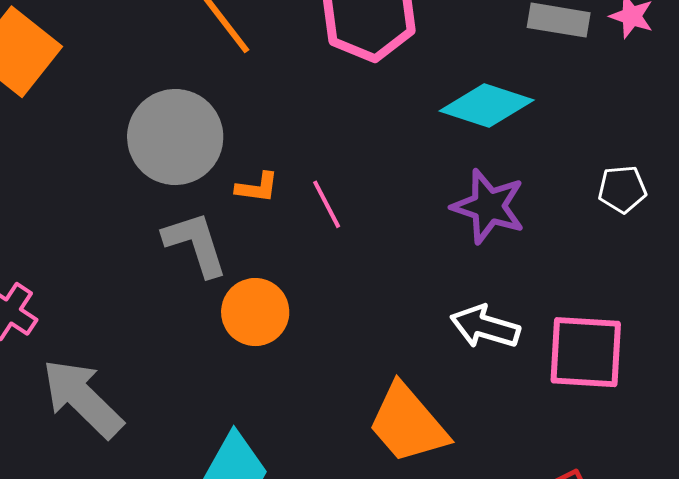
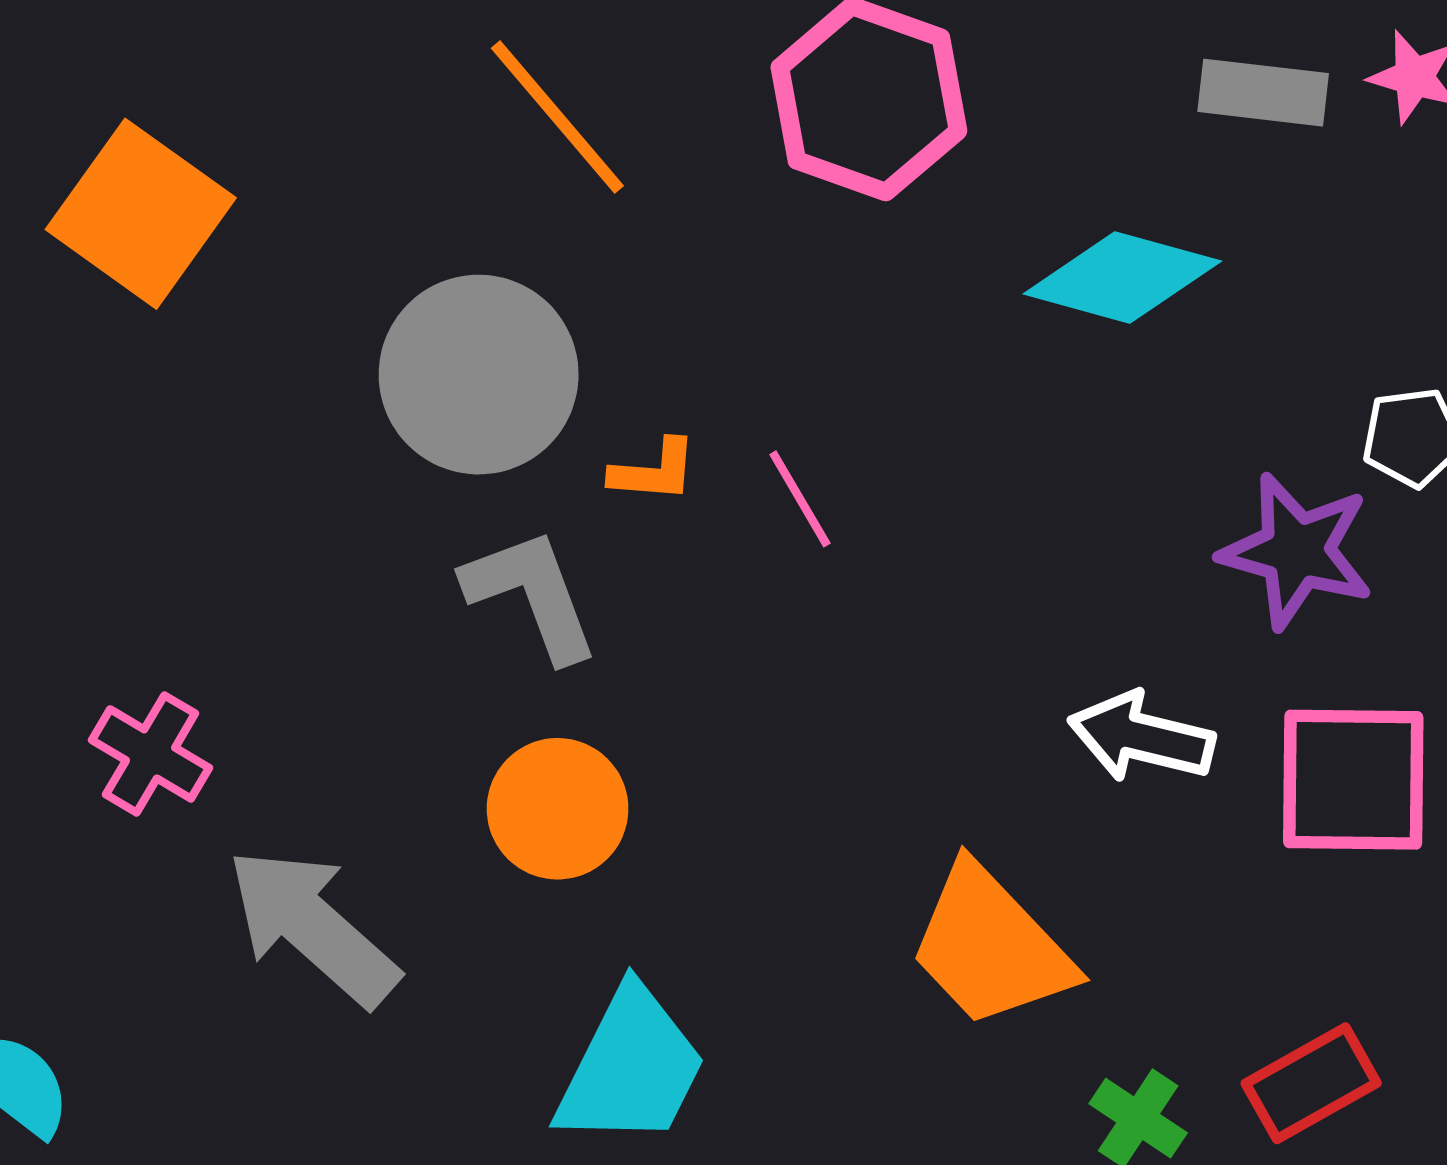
purple star: (488, 206) -> (1297, 551), moved
orange circle: (255, 312) -> (558, 809), moved

